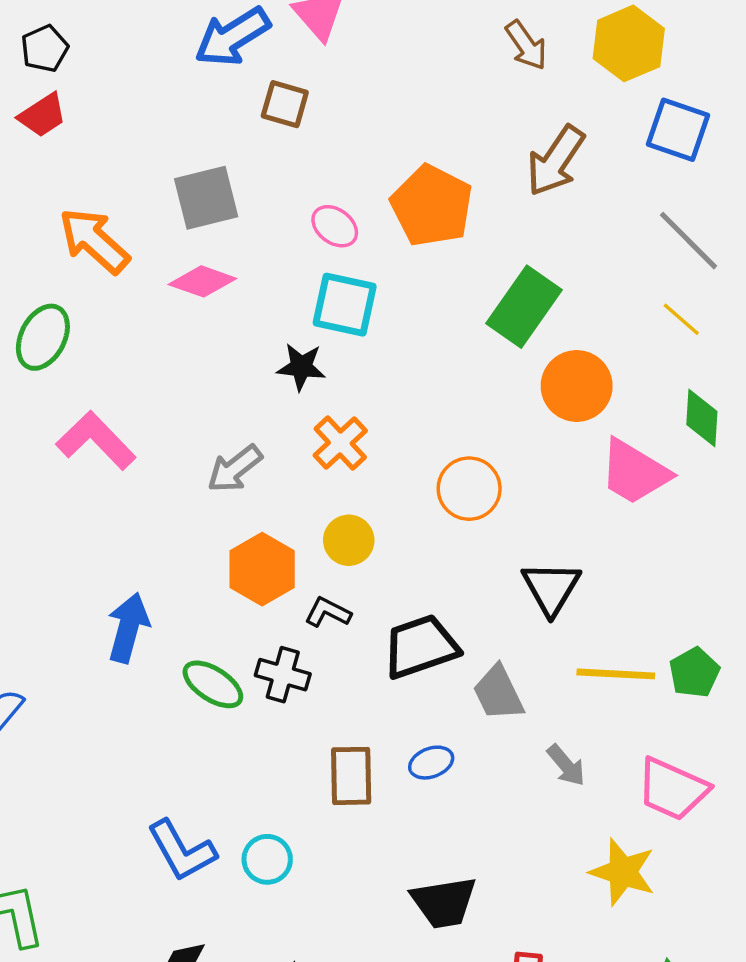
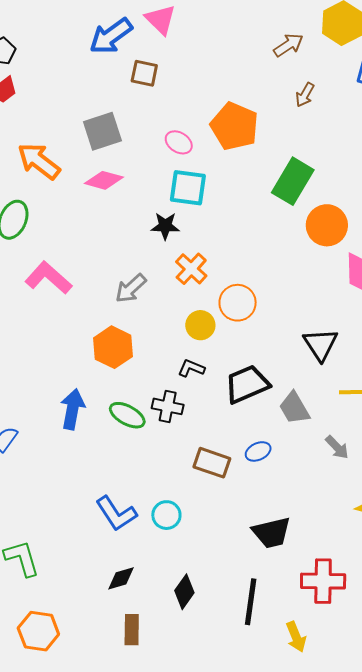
brown arrow: (526, 45) -> (288, 45), moved, turned -84
brown arrow: (556, 161) -> (305, 95), size x0.6
orange circle: (469, 489) -> (238, 303), moved
orange hexagon: (262, 569) -> (113, 347), moved
blue arrow: (128, 628) -> (72, 409), moved
brown rectangle: (351, 776) -> (212, 463), turned -66

